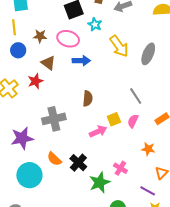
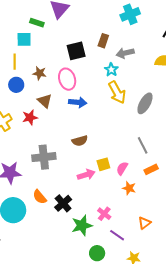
cyan star: (95, 24) -> (111, 70), moved
pink ellipse: (68, 39) -> (67, 79), turned 50
gray line: (136, 96) -> (143, 145), moved
brown semicircle: (88, 99) -> (80, 141), turned 63
orange star: (148, 149) -> (129, 188), moved
purple line: (148, 191) -> (117, 235), moved

